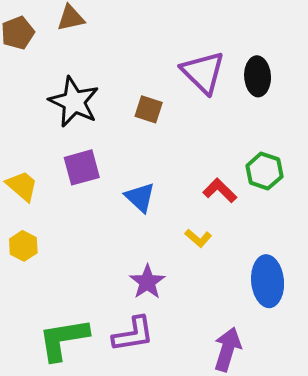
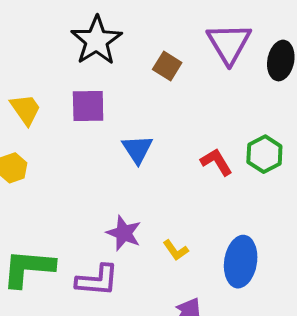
yellow L-shape: (198, 238) -> (176, 250), moved
purple star: (147, 282) -> (124, 233), turned -30

